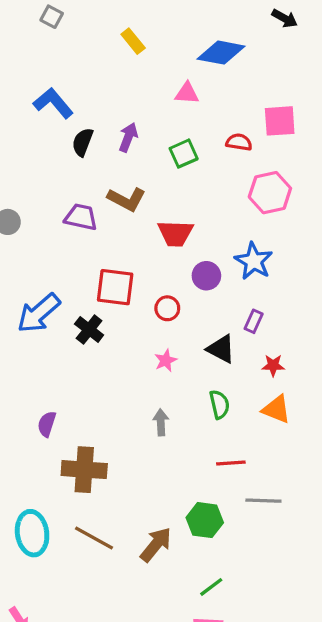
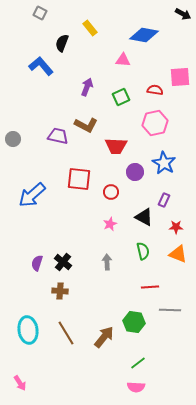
black semicircle: (83, 142) -> (62, 43), moved
pink hexagon: (270, 193) -> (155, 123), moved
black cross: (89, 329) -> (63, 262), moved
brown cross: (84, 470) -> (60, 291), size x0.6
brown line: (94, 538) -> (66, 333), turned 30

